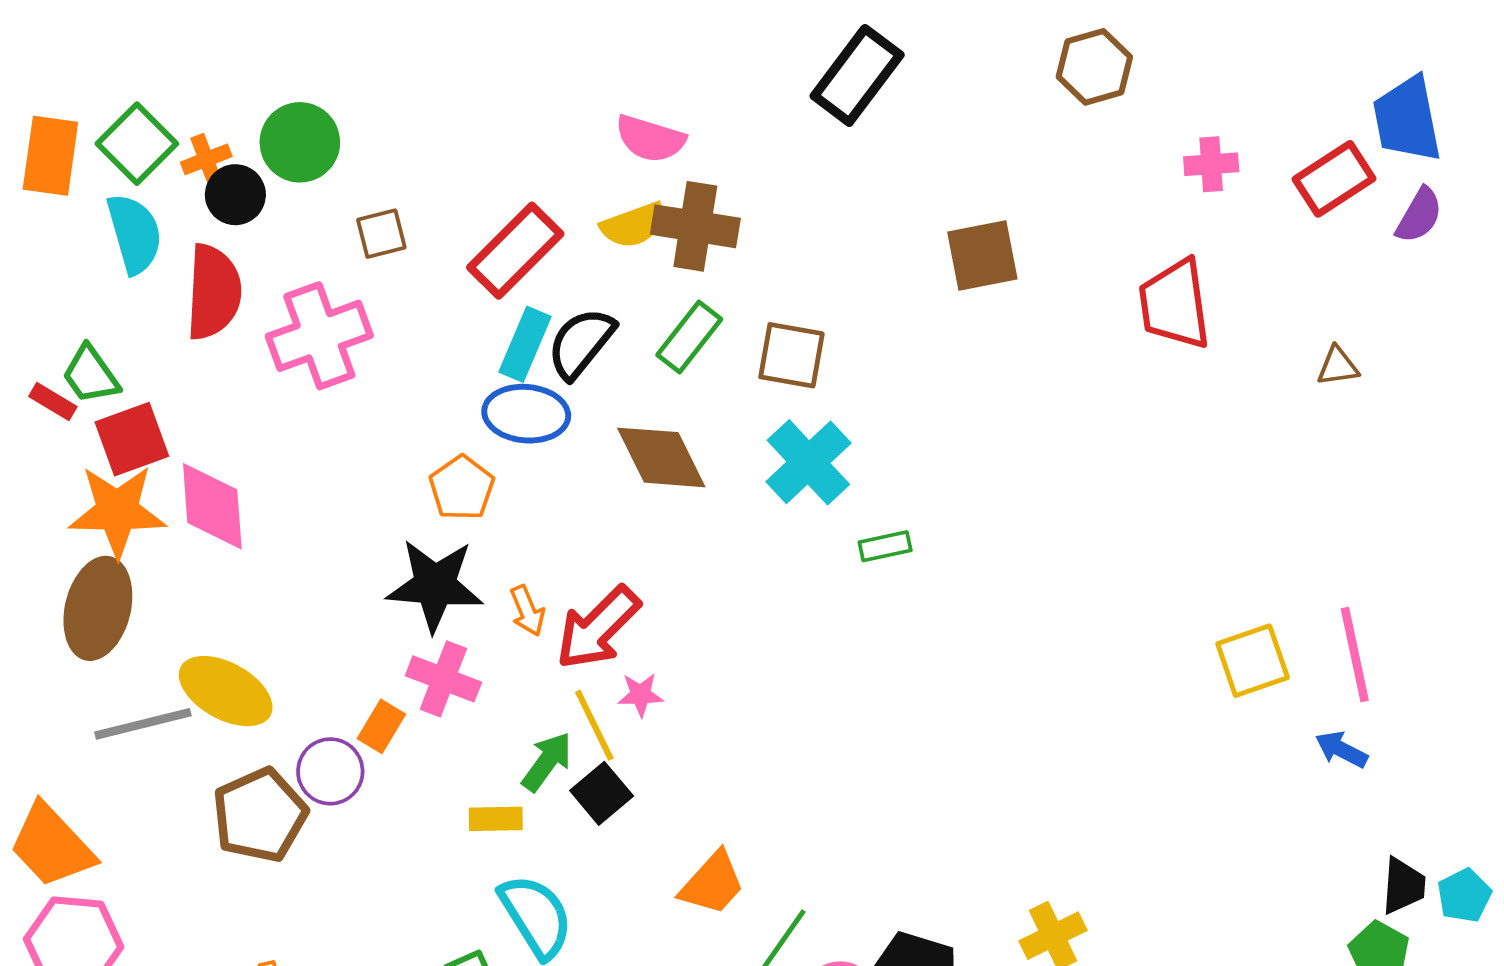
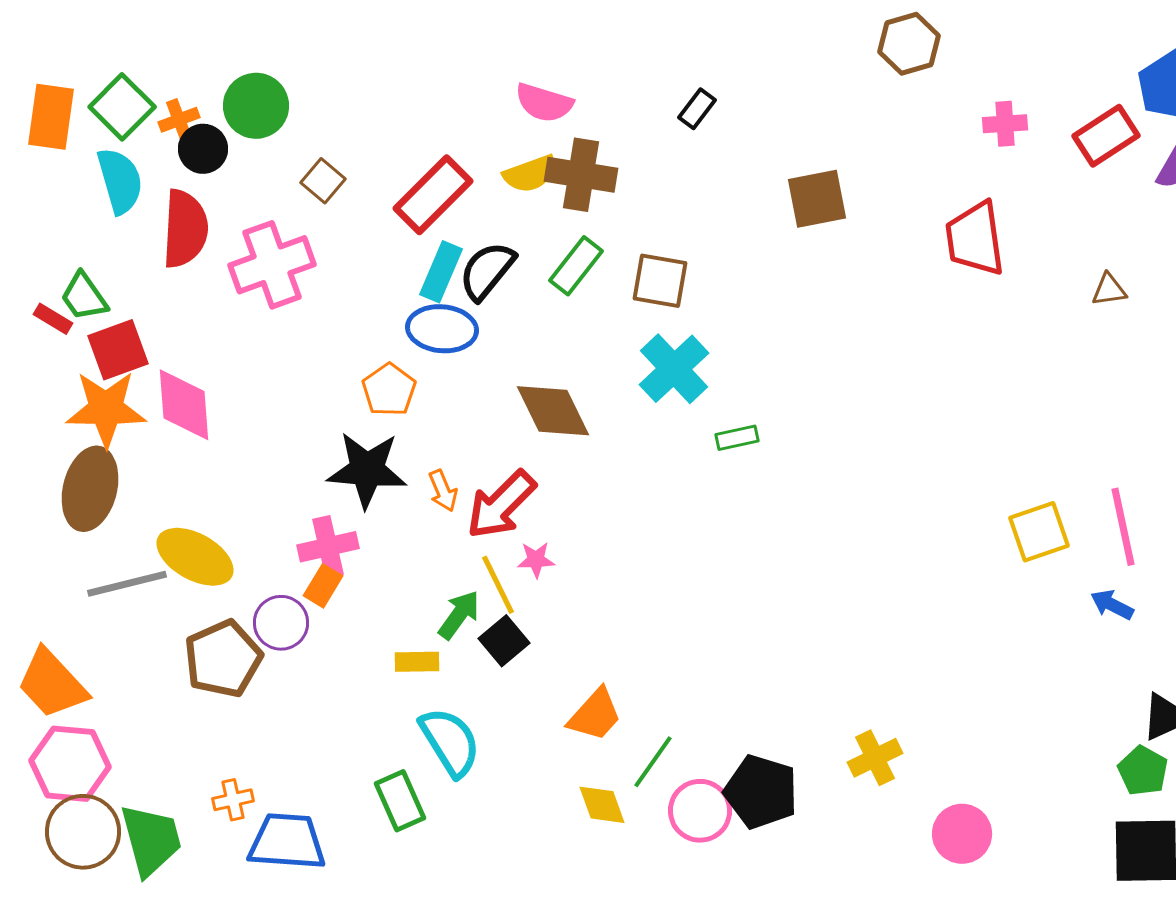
black rectangle: (857, 75) -> (697, 109), moved, size x0.5
brown square: (381, 234) -> (323, 181), turned -36
brown diamond: (661, 457) -> (553, 411), moved
pink cross: (443, 679) -> (328, 547), moved, turned -34

